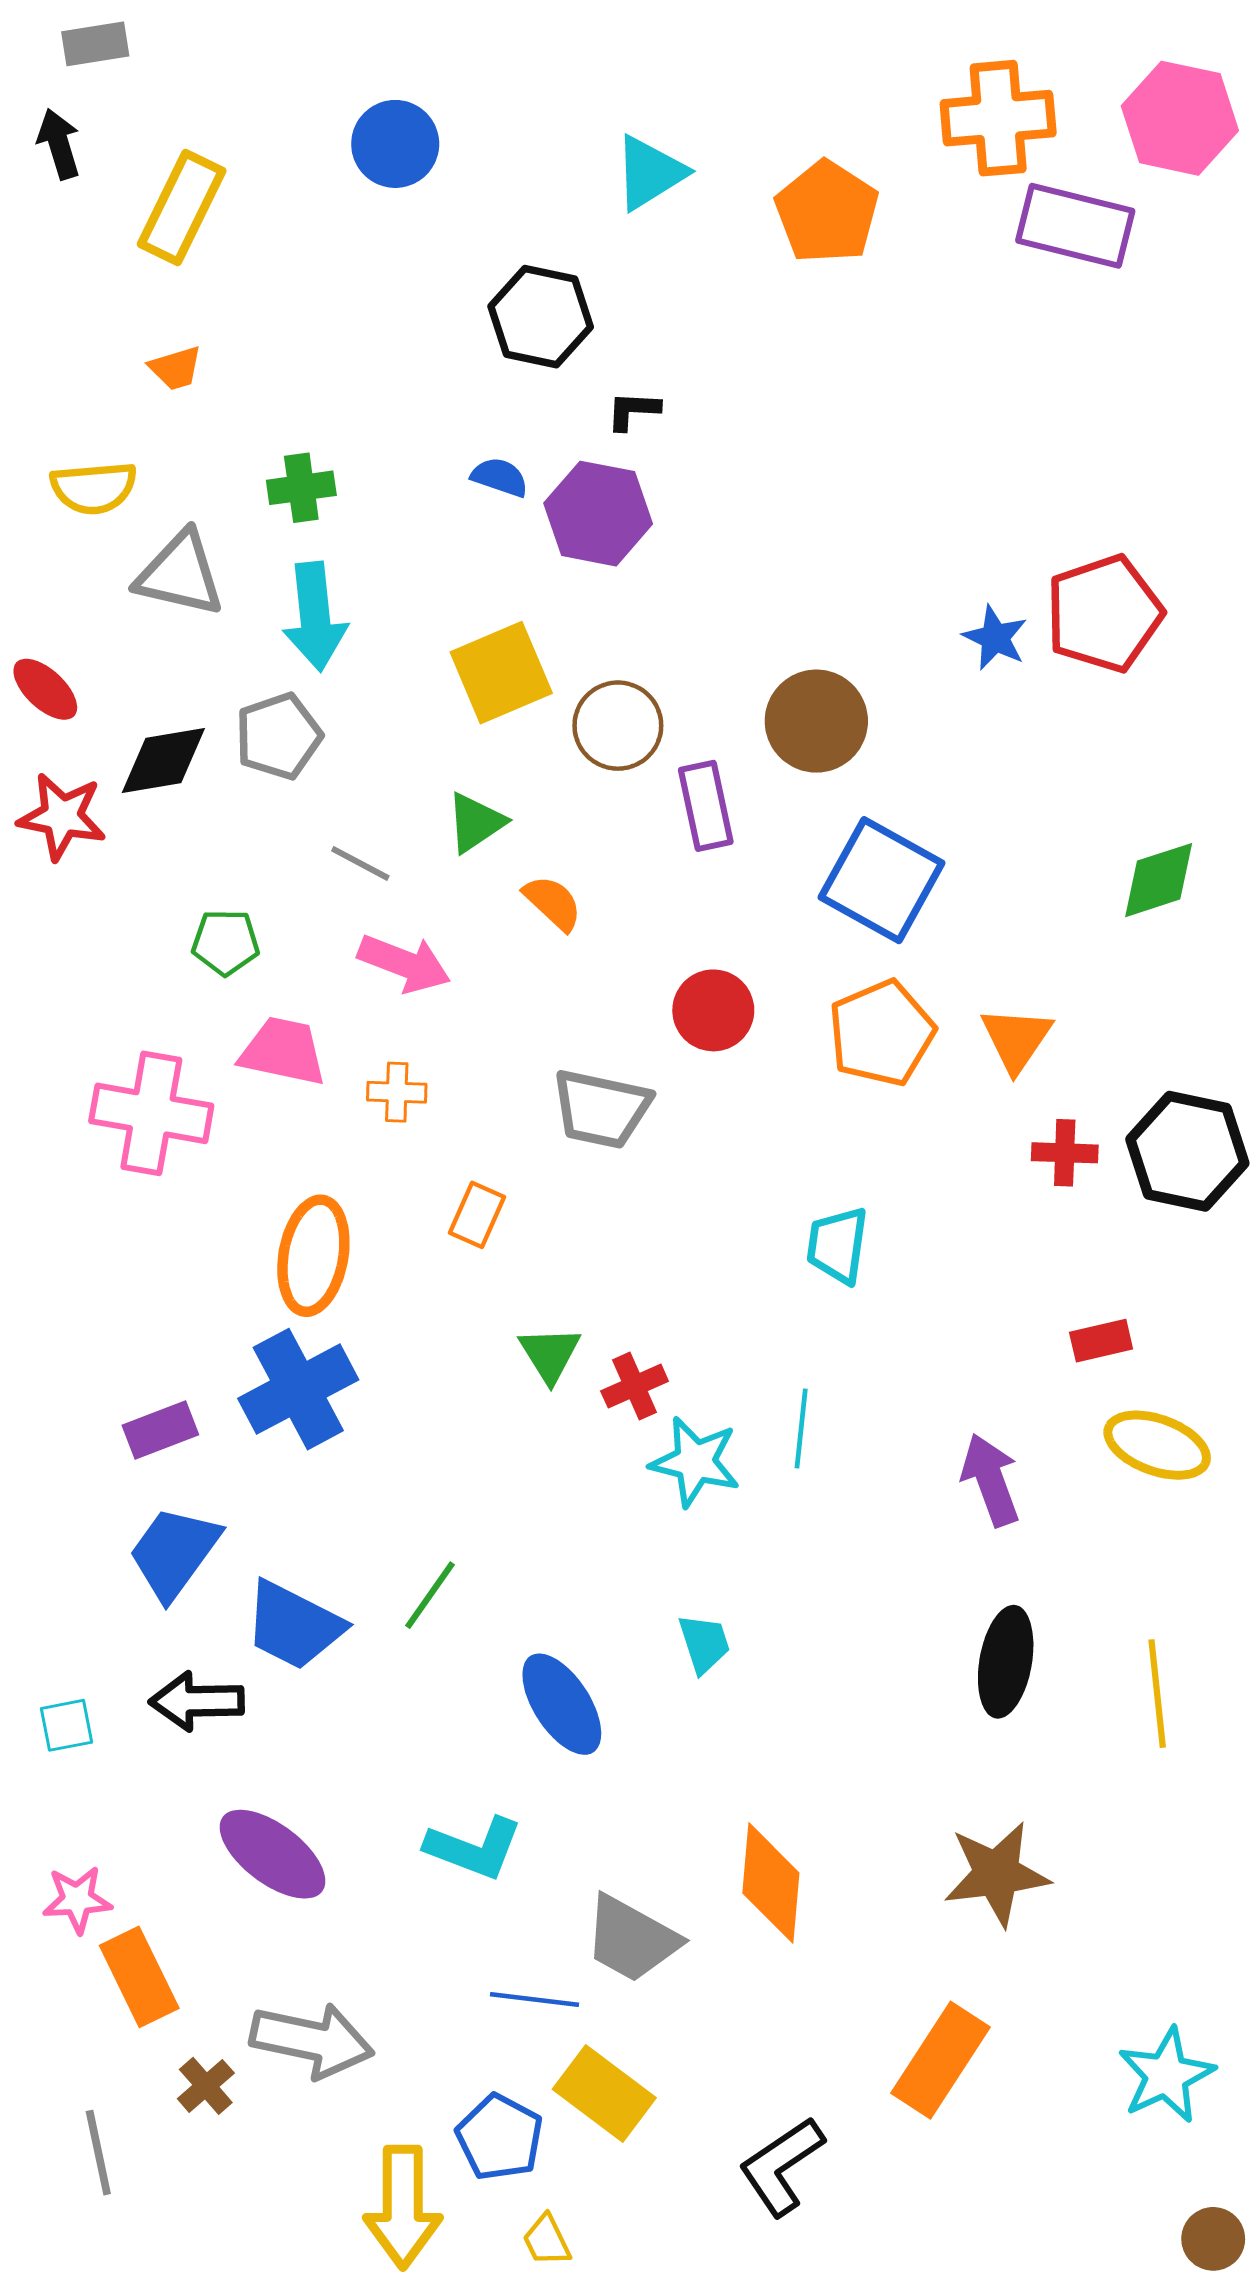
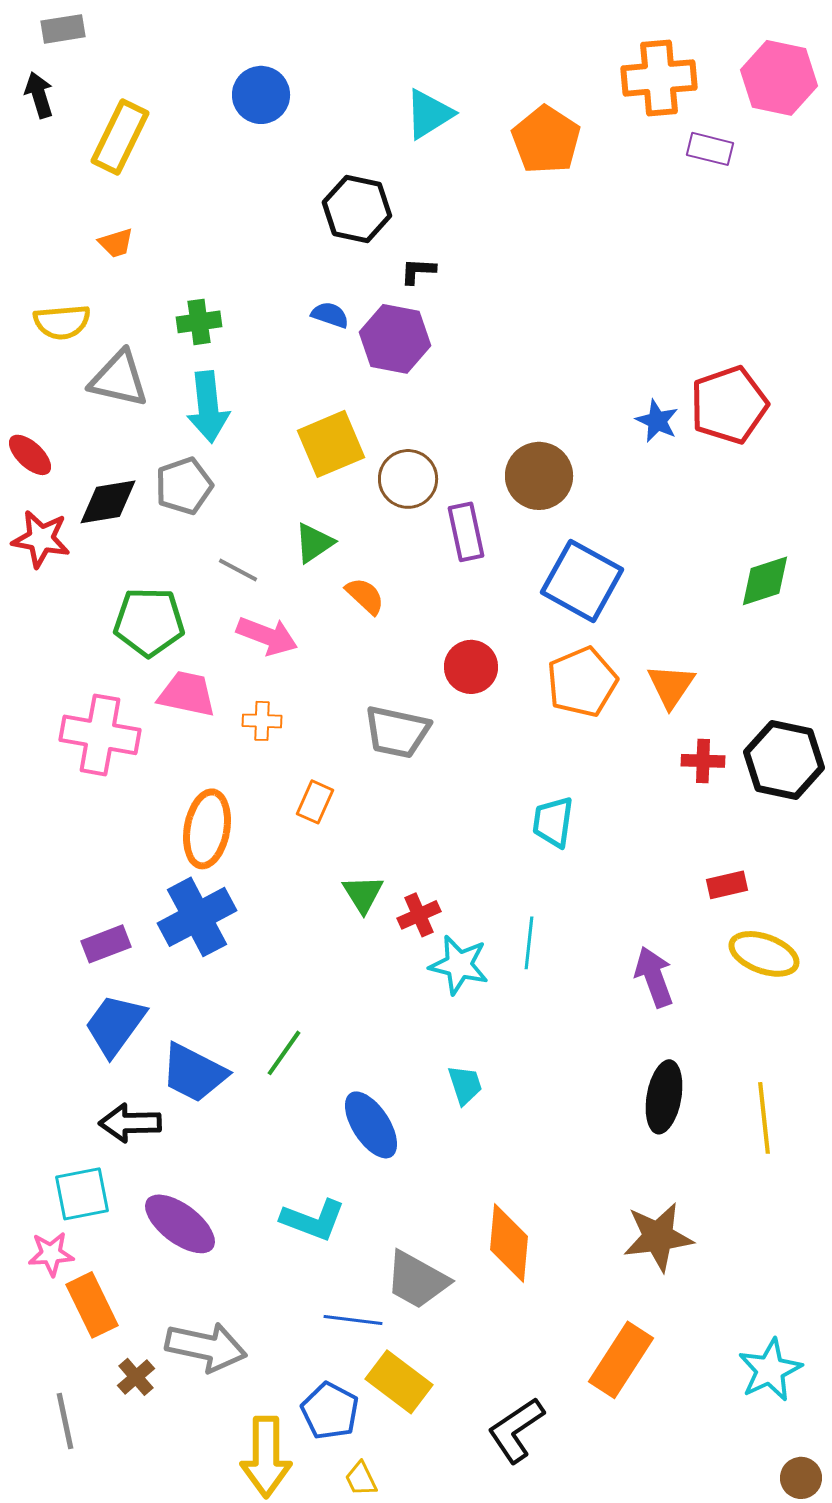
purple rectangle: (1075, 226) -> (710, 149), size x0.6
green pentagon: (226, 942) -> (149, 622), size x1.6
cyan square: (66, 1725) -> (82, 1194), moved, size x1.5

